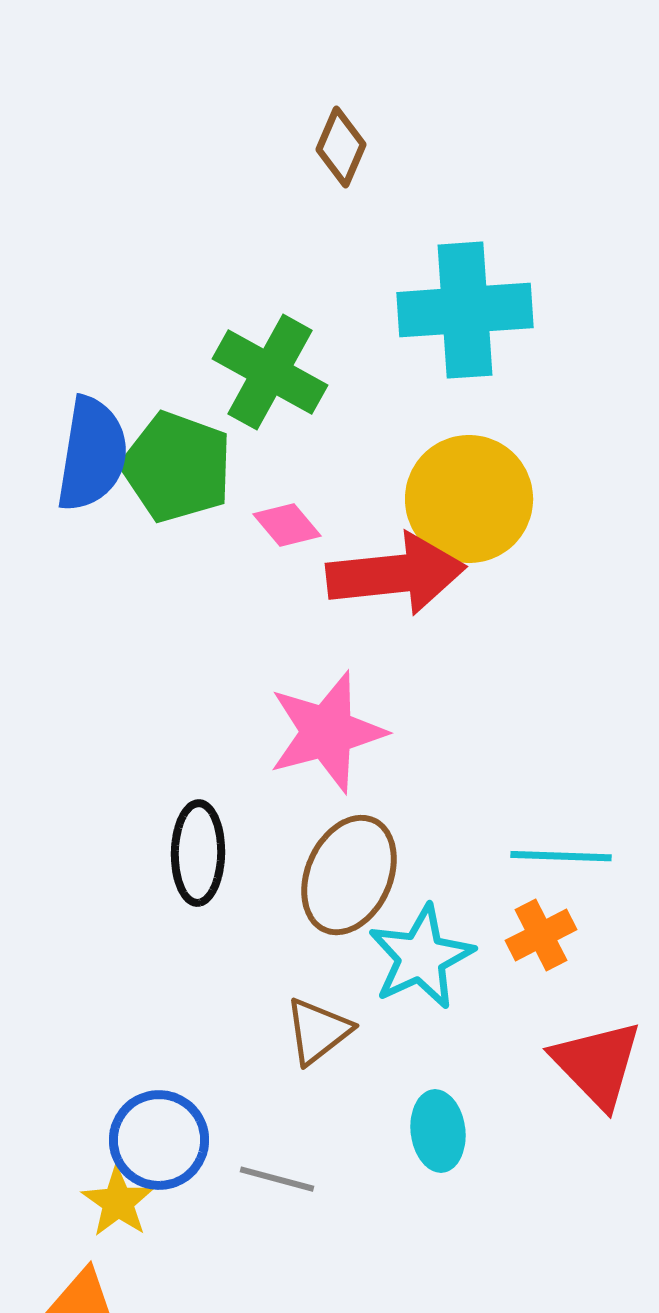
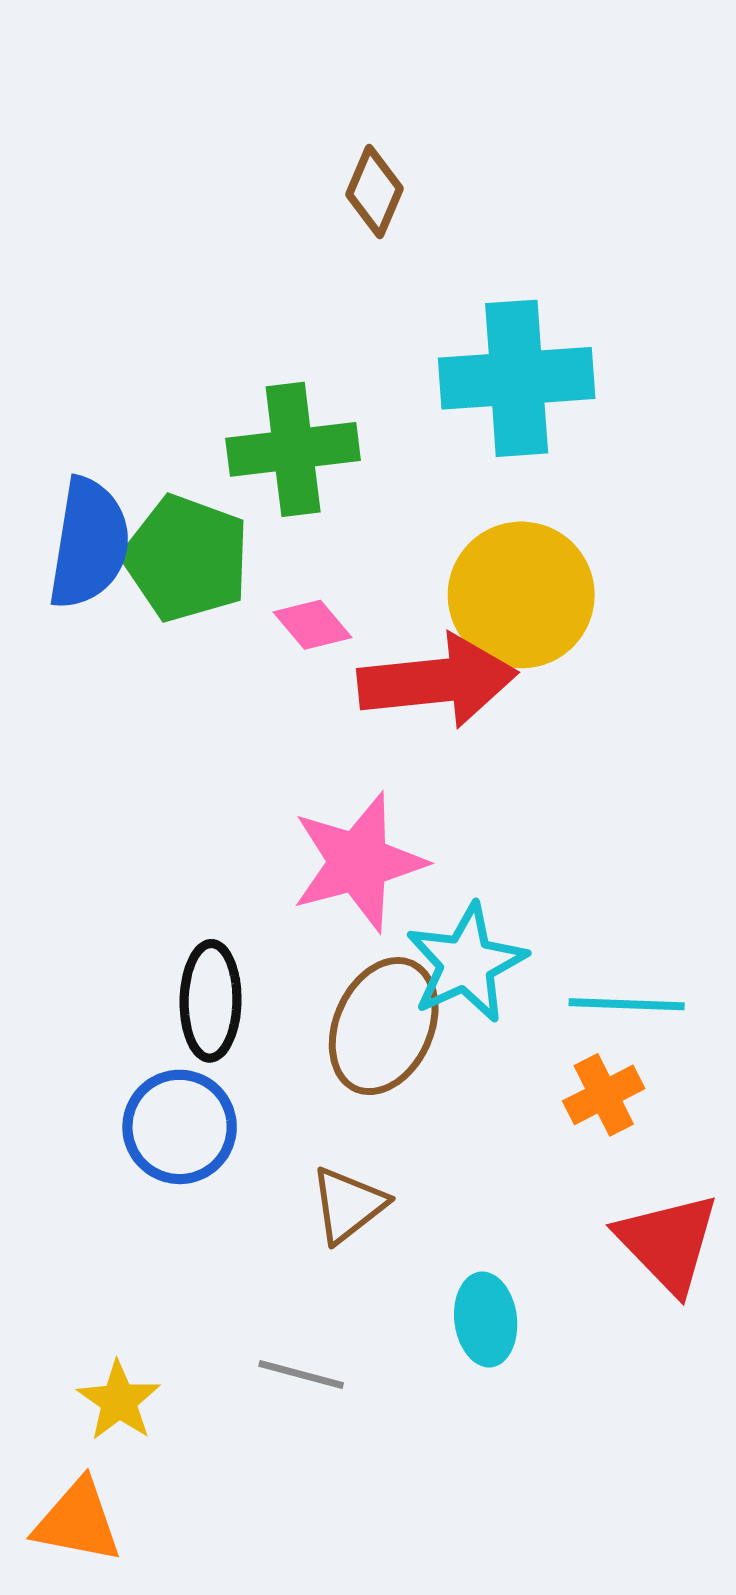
green cross: (270, 372) -> (293, 449), turned -36
cyan star: (421, 957) -> (466, 963), moved
blue circle: (159, 1140) -> (180, 1127), moved

